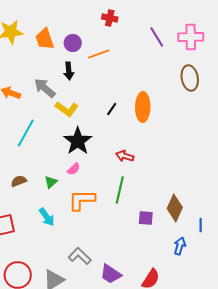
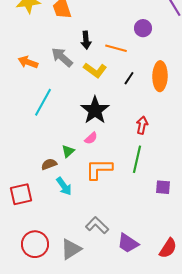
purple circle: (73, 43) -> (143, 28), moved
orange line: (99, 54) -> (116, 48), moved, turned 35
yellow L-shape: (67, 109) -> (95, 70), moved
red arrow: (125, 156) -> (142, 125), turned 84
brown semicircle: (19, 181) -> (49, 164), moved

